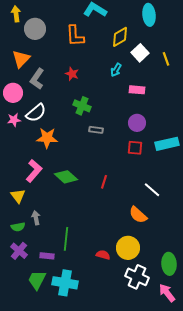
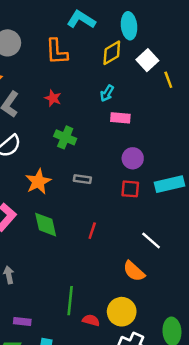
cyan ellipse: (149, 15) -> (129, 26), moved
white square: (140, 53) -> (147, 60), moved
pink rectangle: (137, 90) -> (120, 118), moved
gray rectangle: (96, 130) -> (82, 179), moved
orange star: (47, 138) -> (38, 182), moved, turned -30
green diamond: (66, 177) -> (46, 225), turned 35
green line: (66, 239) -> (70, 301), moved

